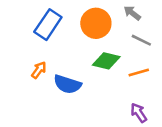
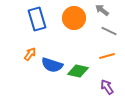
blue rectangle: (48, 25) -> (37, 19), turned -50
green diamond: (106, 61) -> (78, 71), moved

